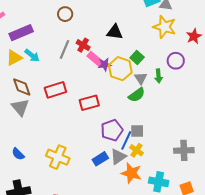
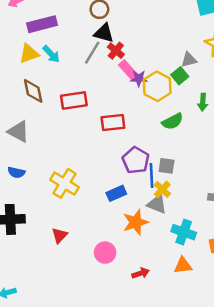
black triangle: (115, 32) -> (104, 33), moved
gray triangle: (141, 78) -> (189, 60), moved, turned 40
gray triangle: (20, 107) -> (18, 132), moved, turned -30
purple pentagon: (112, 130) -> (136, 160), turned -30
blue line: (126, 140) -> (151, 175), turned -36
blue semicircle: (18, 154) -> (16, 172), turned -40
gray triangle: (118, 157) -> (157, 204), moved, turned 48
orange star: (131, 173) -> (136, 222), moved, turned 30

